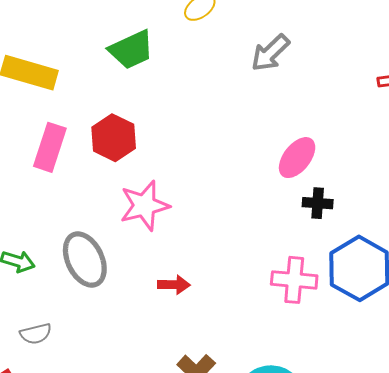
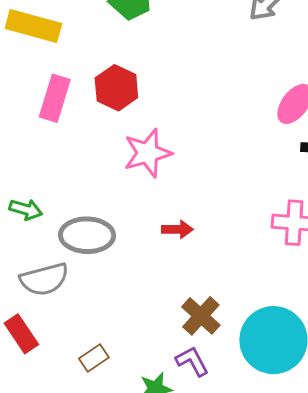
gray ellipse: (85, 260) -> (87, 235), moved, turned -62
gray semicircle: (36, 334) -> (44, 279), size x1.6

